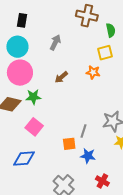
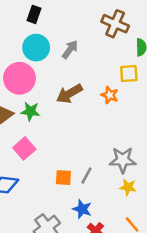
cyan circle: (17, 47) -> (36, 48), moved
brown arrow: (61, 77) -> (69, 94), size x1.5
gray line: (83, 131) -> (87, 176), moved
blue star: (88, 156) -> (82, 209), moved

